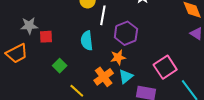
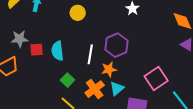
white line: (103, 15) -> (90, 54), moved
cyan semicircle: (87, 41) -> (58, 51), moved
green square: (60, 66) -> (67, 80), moved

